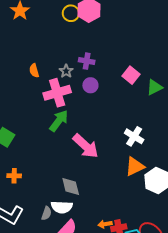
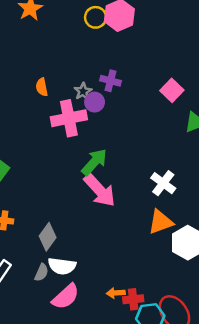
pink square: (131, 75) -> (172, 90), moved
purple circle: (90, 85) -> (95, 102), moved
green arrow: (59, 121) -> (94, 162), moved
gray diamond: (71, 186) -> (48, 237), moved, turned 45

